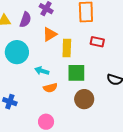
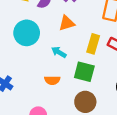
yellow rectangle: (67, 48) -> (93, 44), moved
cyan arrow: (42, 71) -> (59, 52), moved

